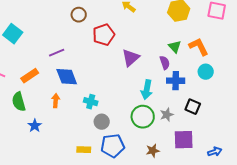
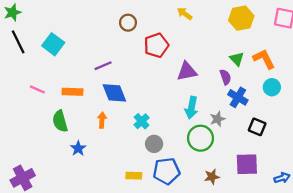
purple triangle: (131, 58) -> (187, 71), turned 30
orange rectangle: (30, 76) -> (72, 92), turned 36
blue cross: (176, 81) -> (238, 97), turned 30
cyan arrow: (147, 90) -> (191, 108), moved
cyan cross: (91, 102) -> (142, 121), turned 32
gray star: (167, 115) -> (217, 119), moved

